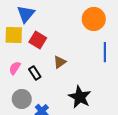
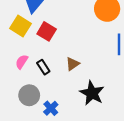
yellow square: (14, 35) -> (21, 26), turned 30
brown triangle: (60, 62) -> (72, 64), moved

